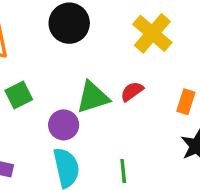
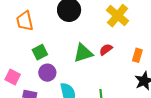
purple circle: (64, 125) -> (47, 73), moved

